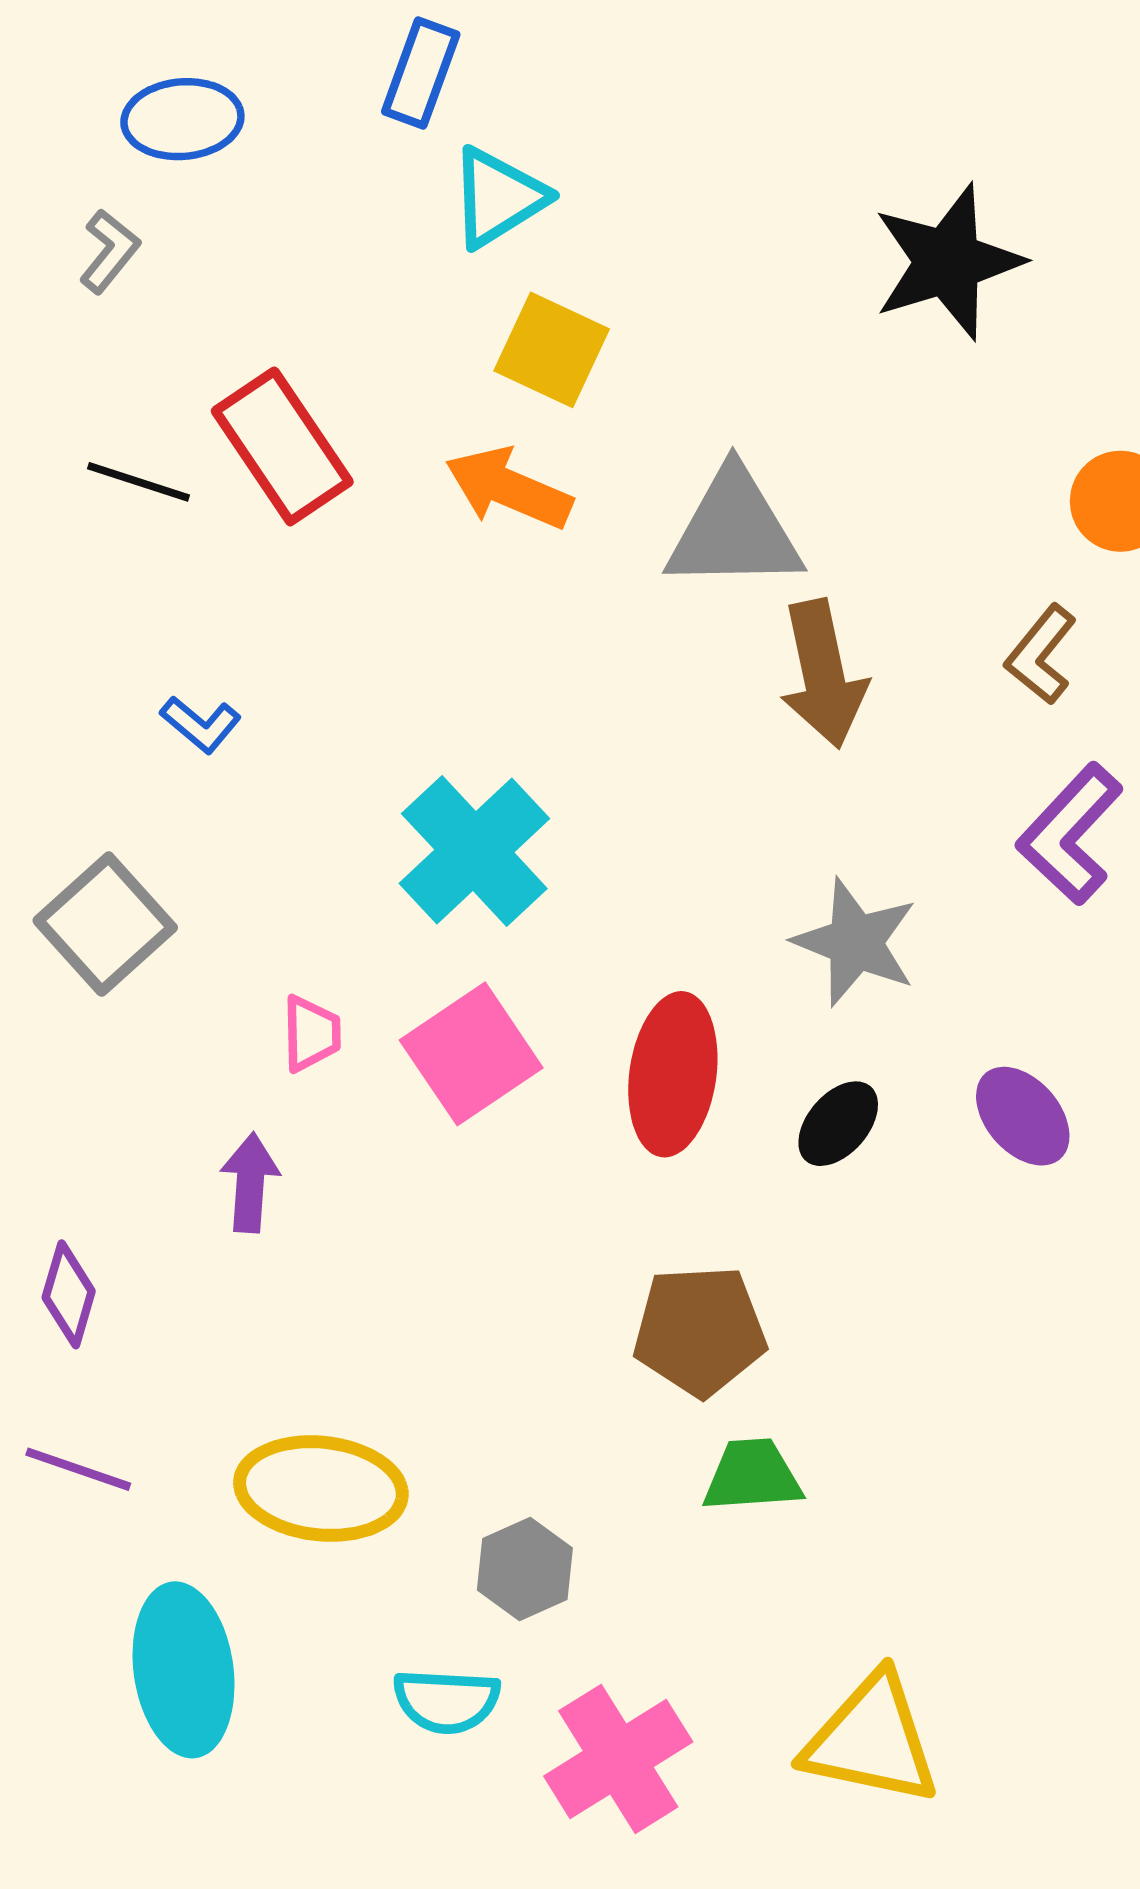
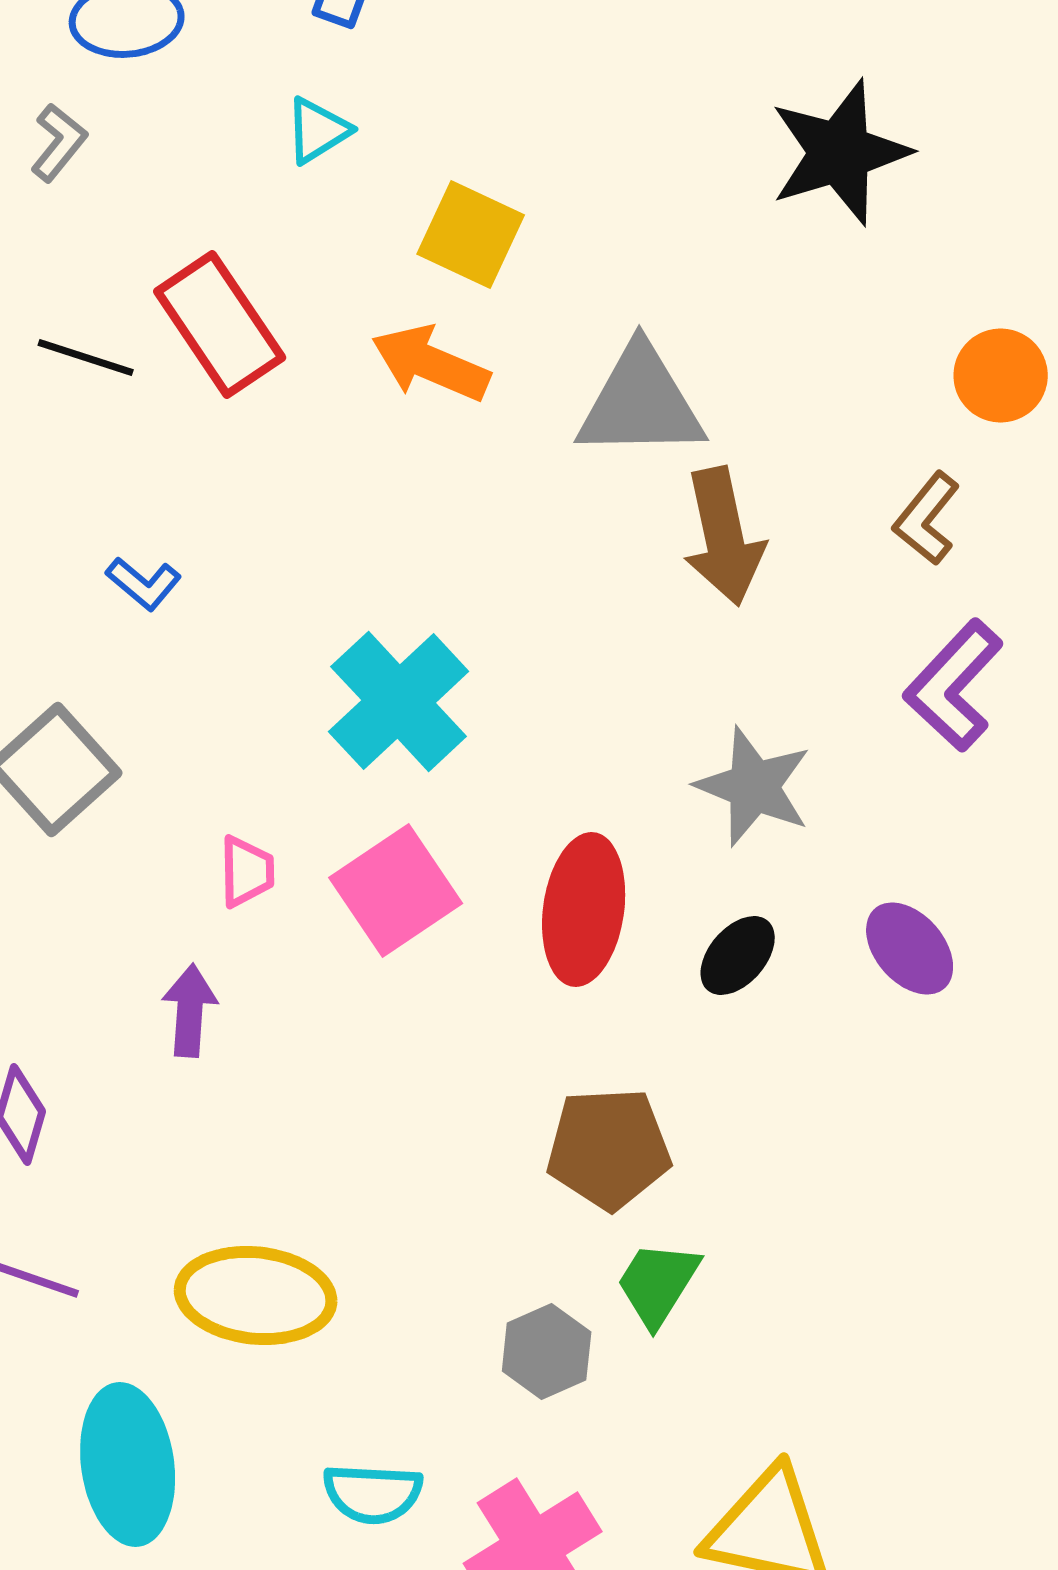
cyan triangle: (498, 197) -> (318, 130), moved, size x0.7
green trapezoid: (752, 1476) -> (658, 1284), turned -54
gray hexagon: (525, 1569) -> (547, 1352), moved

